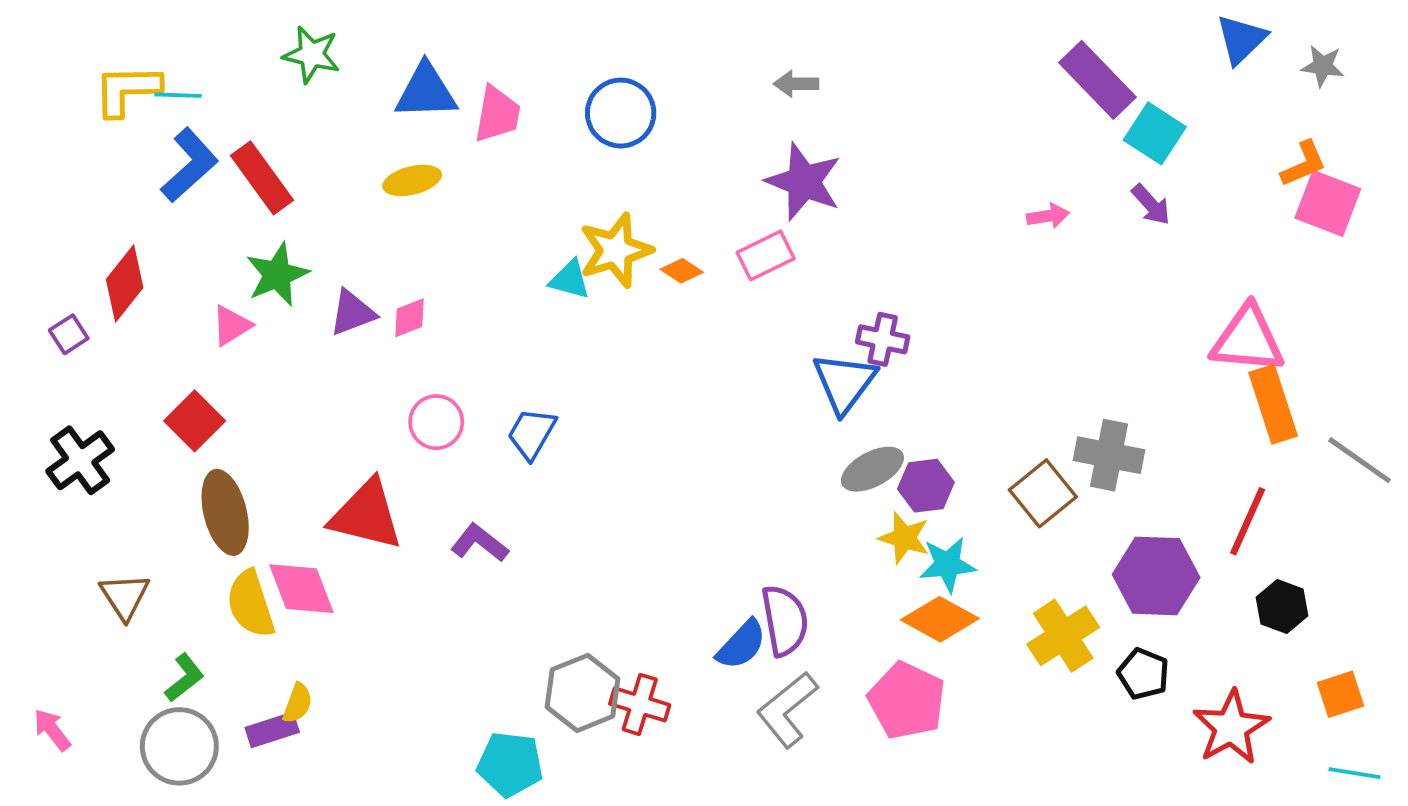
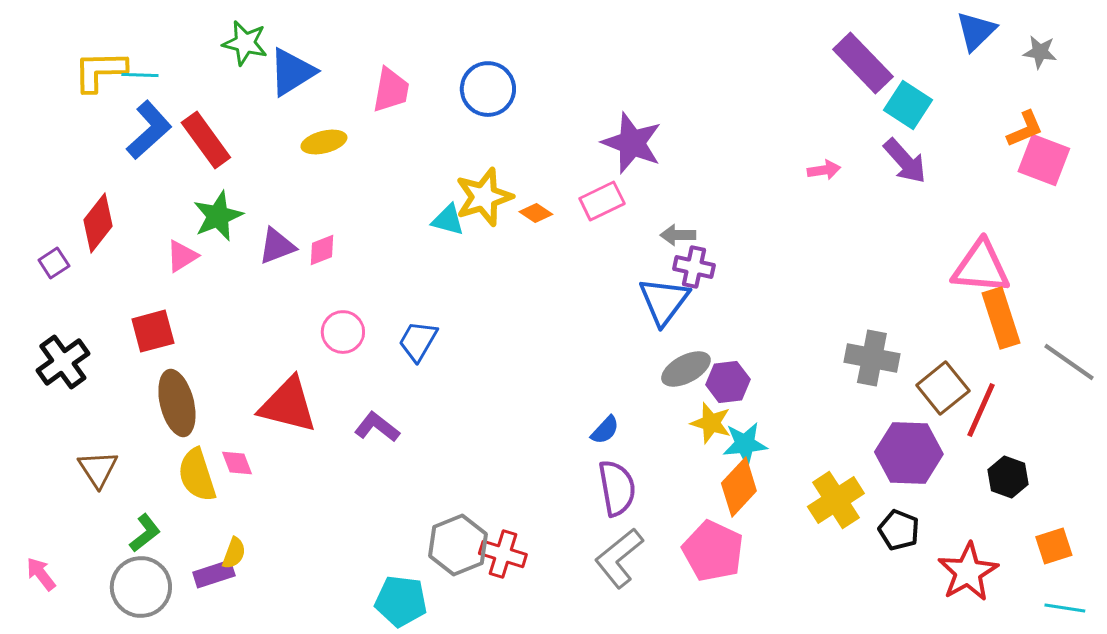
gray arrow: (796, 84) -> (678, 235), moved
blue triangle: (426, 91) -> (292, 72), moved, turned -30
purple arrow: (1151, 205) -> (905, 161), size x1.4
red square: (195, 421) -> (153, 331), turned 30
brown square: (1043, 493) -> (943, 388), moved
pink diamond: (301, 589) -> (237, 463), size x0.6
orange diamond: (940, 619) -> (739, 487), turned -76
blue semicircle: (741, 645) -> (605, 430), moved, size x0.7

